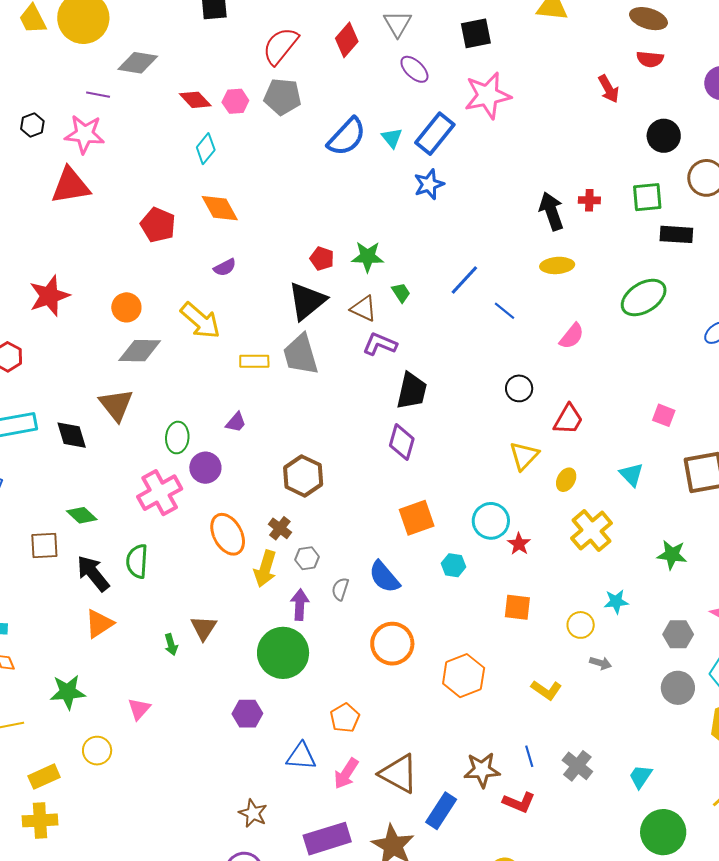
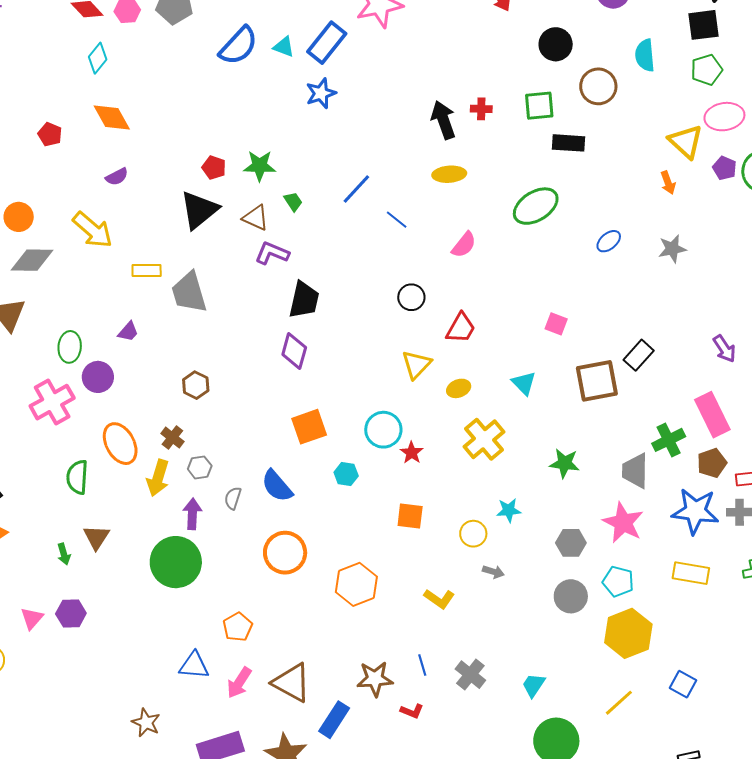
cyan triangle: (392, 138) -> (284, 47), turned -30
red pentagon: (158, 225) -> (50, 134), size x0.7
gray trapezoid: (301, 355) -> (189, 292), moved
brown hexagon: (303, 476) -> (196, 385), size x0.7
yellow ellipse: (566, 480) -> (459, 388), turned 40
green semicircle: (137, 561) -> (77, 477), moved
purple hexagon: (247, 714) -> (71, 613), moved
red L-shape: (519, 802) -> (412, 711), size x0.7

